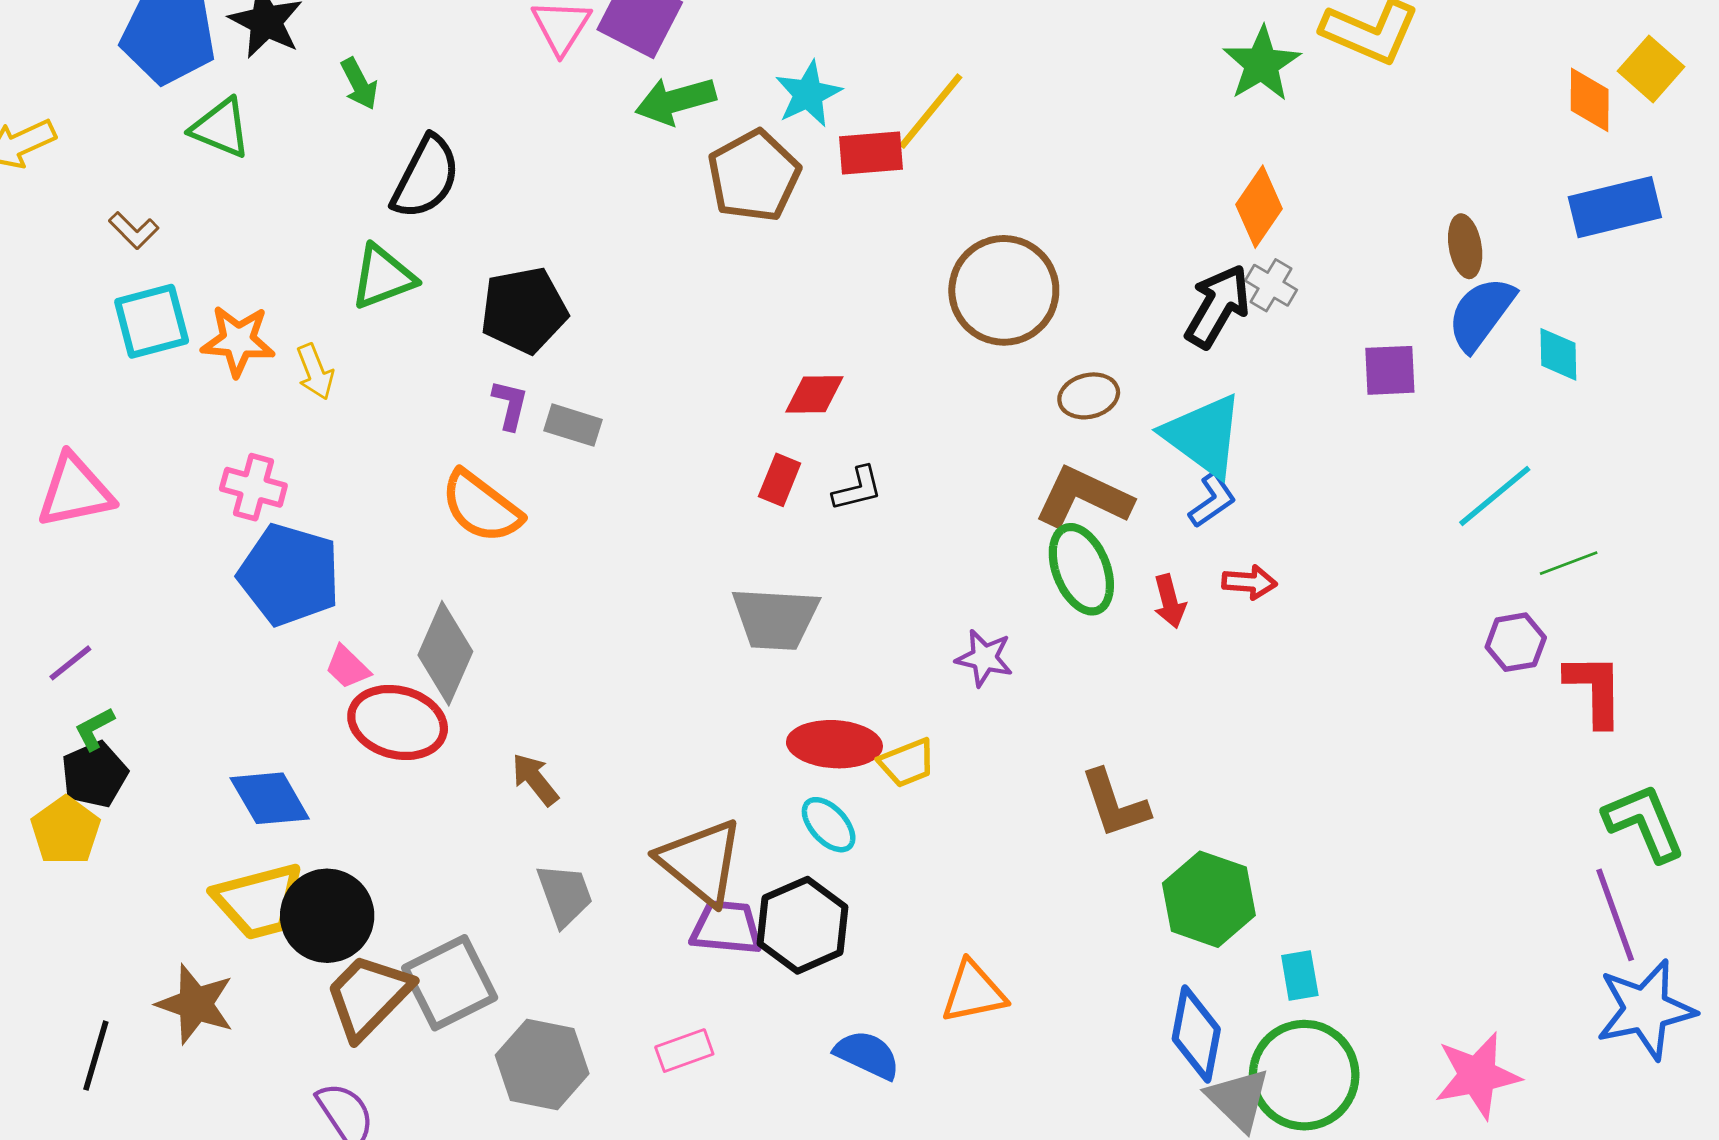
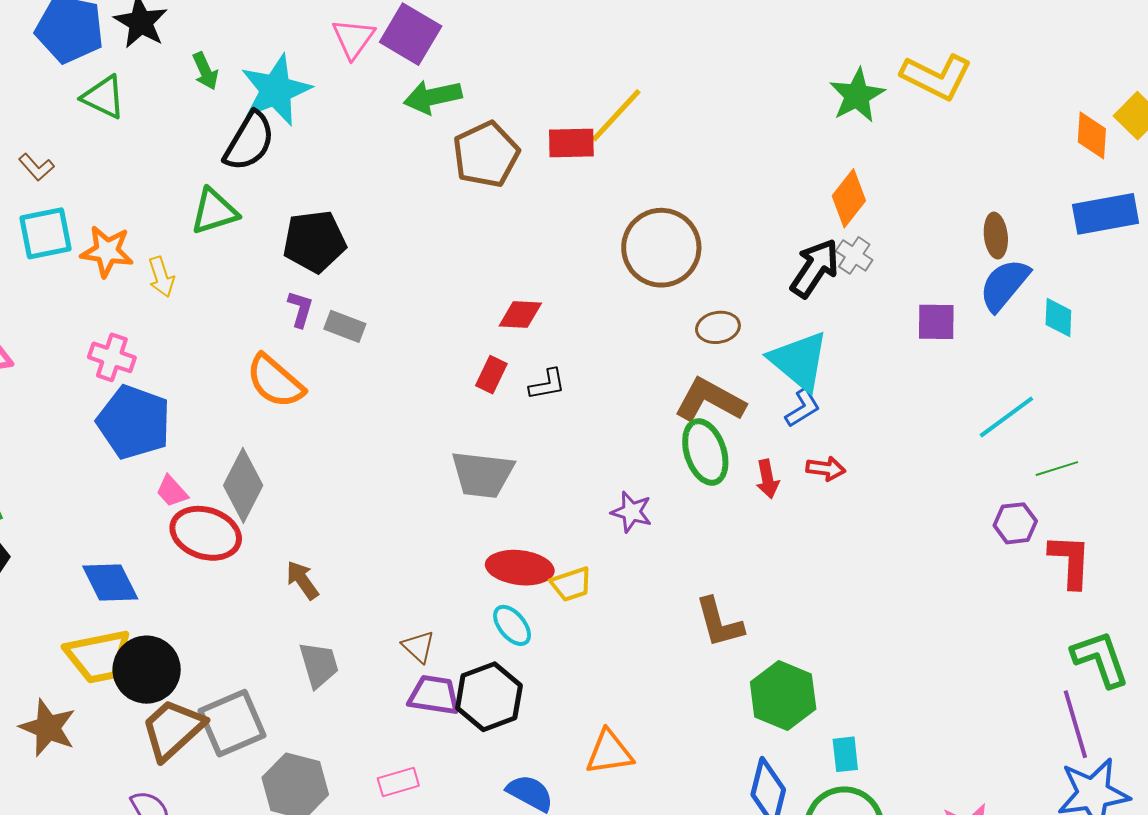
cyan star: (808, 94) -> (276, 90), moved, size x1.5
brown triangle: (701, 862) -> (418, 647), size x0.5

